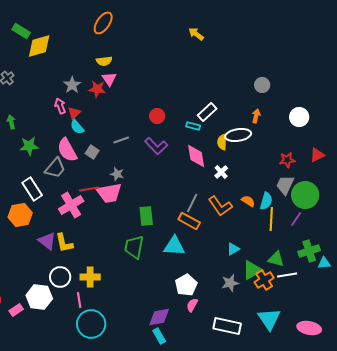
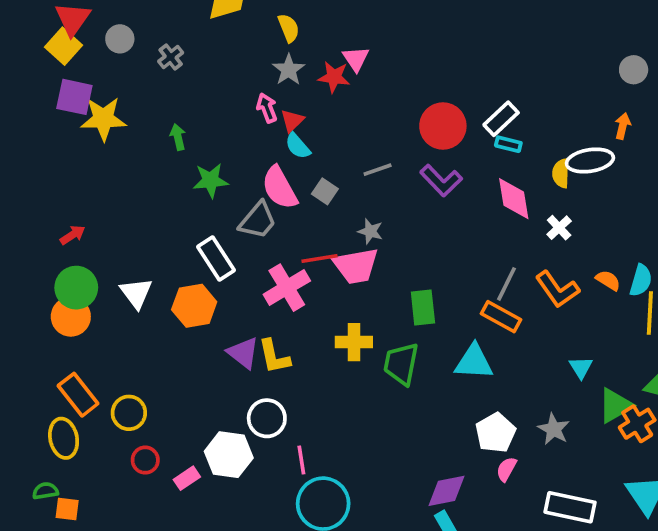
yellow semicircle: (104, 61) -> (289, 28), moved, turned -105
white rectangle: (207, 112) -> (501, 119), moved
red circle: (157, 116) -> (443, 126), size x1.6
cyan triangle: (233, 249) -> (581, 367), turned -32
yellow cross: (90, 277) -> (354, 342), moved
gray star: (230, 283) -> (554, 429), moved, turned -30

